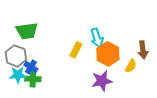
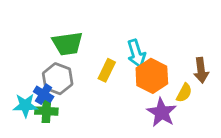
green trapezoid: (27, 31) -> (67, 44), moved
gray hexagon: (16, 56) -> (58, 79), moved
purple star: (102, 81) -> (162, 112), moved, turned -30

